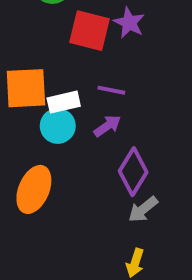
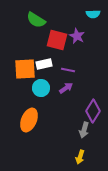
white rectangle: (64, 102) -> (44, 64), moved
purple diamond: (133, 172) -> (93, 111), moved
gray arrow: (143, 209) -> (84, 130), turned -35

